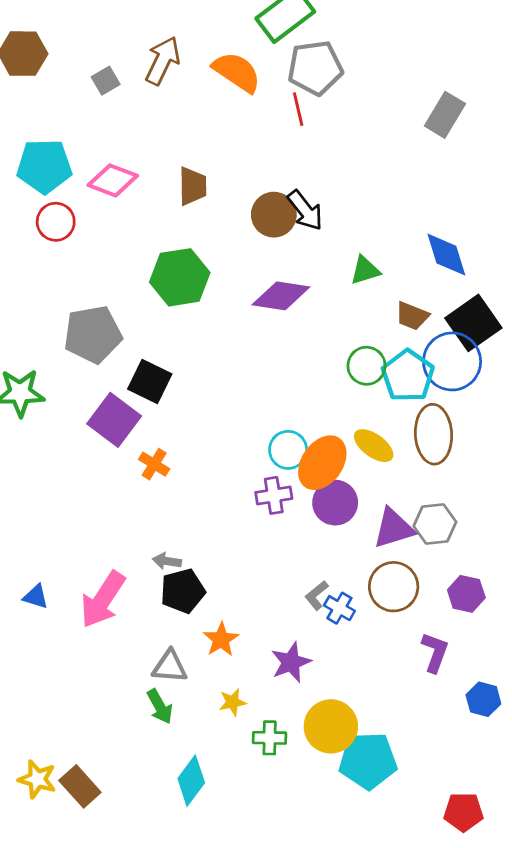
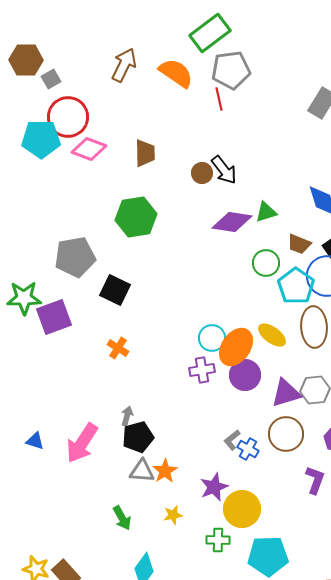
gray square: (106, 81) -> (51, 79), moved
brown circle: (274, 215) -> (202, 173), size x0.7
red circle: (56, 222) -> (68, 117), moved, size x1.5
purple diamond: (281, 296) -> (232, 222), moved
green circle: (366, 366) -> (266, 263), moved
purple square: (114, 420) -> (54, 317), moved, turned 33
gray arrow: (167, 561) -> (127, 416), turned 96
gray triangle: (170, 667) -> (142, 471), moved
yellow circle: (331, 726) -> (242, 509), moved
green cross: (270, 738) -> (218, 540), moved

